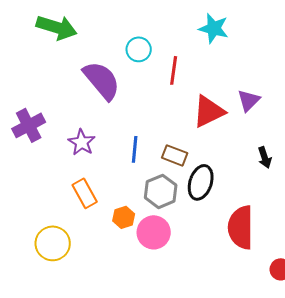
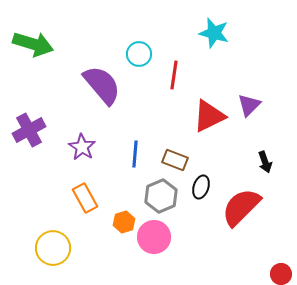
green arrow: (57, 27) -> (33, 44), moved
black ellipse: (201, 182) -> (201, 187), size x0.7
red semicircle: (241, 227) -> (241, 207), moved, turned 45

